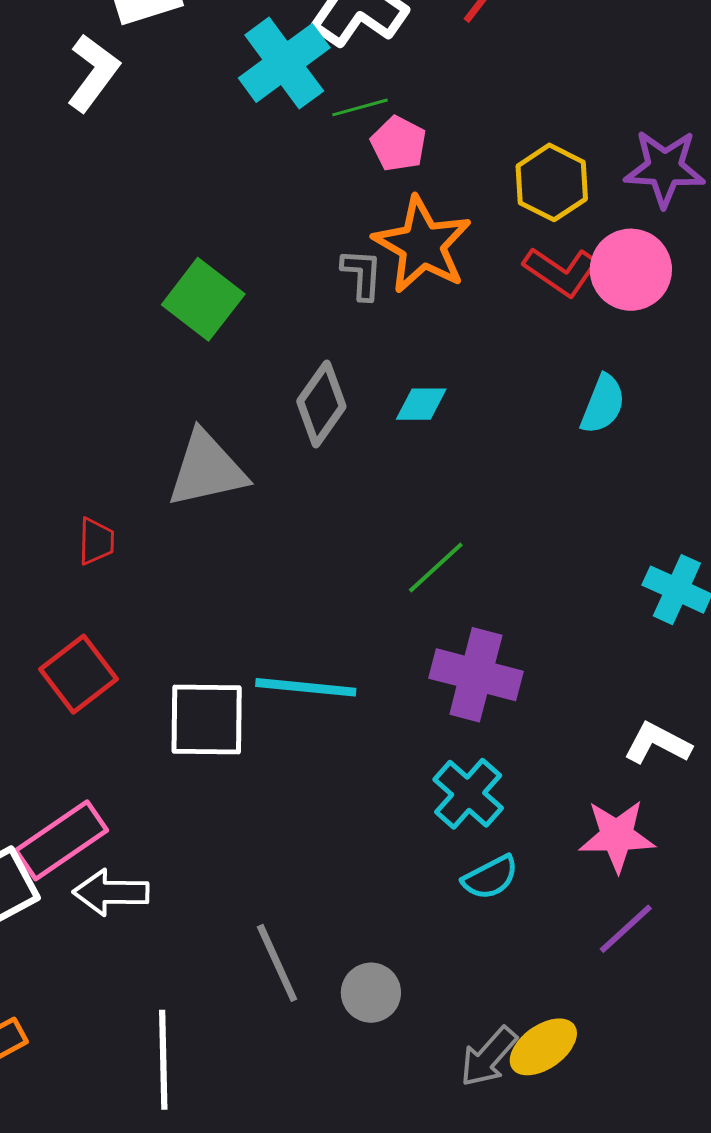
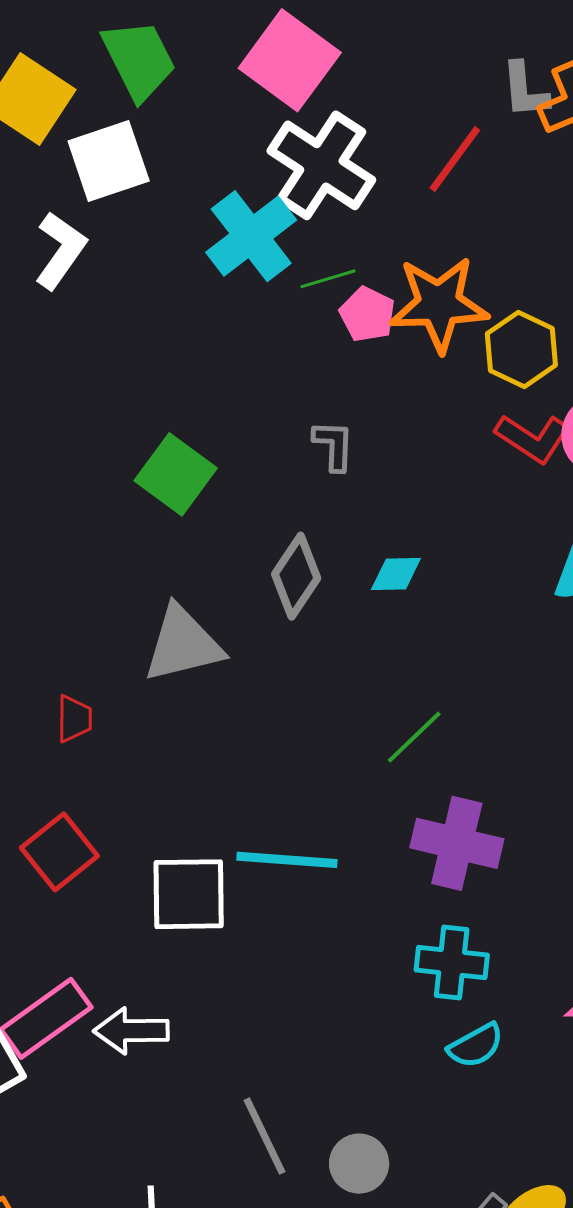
orange star: (422, 245) -> (439, 304), moved, turned -30
cyan cross: (468, 794) -> (452, 963), turned -34
white arrow: (111, 892) -> (131, 1031), moved

